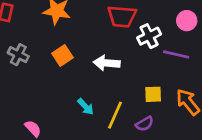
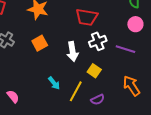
white cross: (149, 36) -> (98, 41), moved
white arrow: (107, 63) -> (72, 51), turned -108
yellow square: (153, 94) -> (94, 71), moved, turned 32

